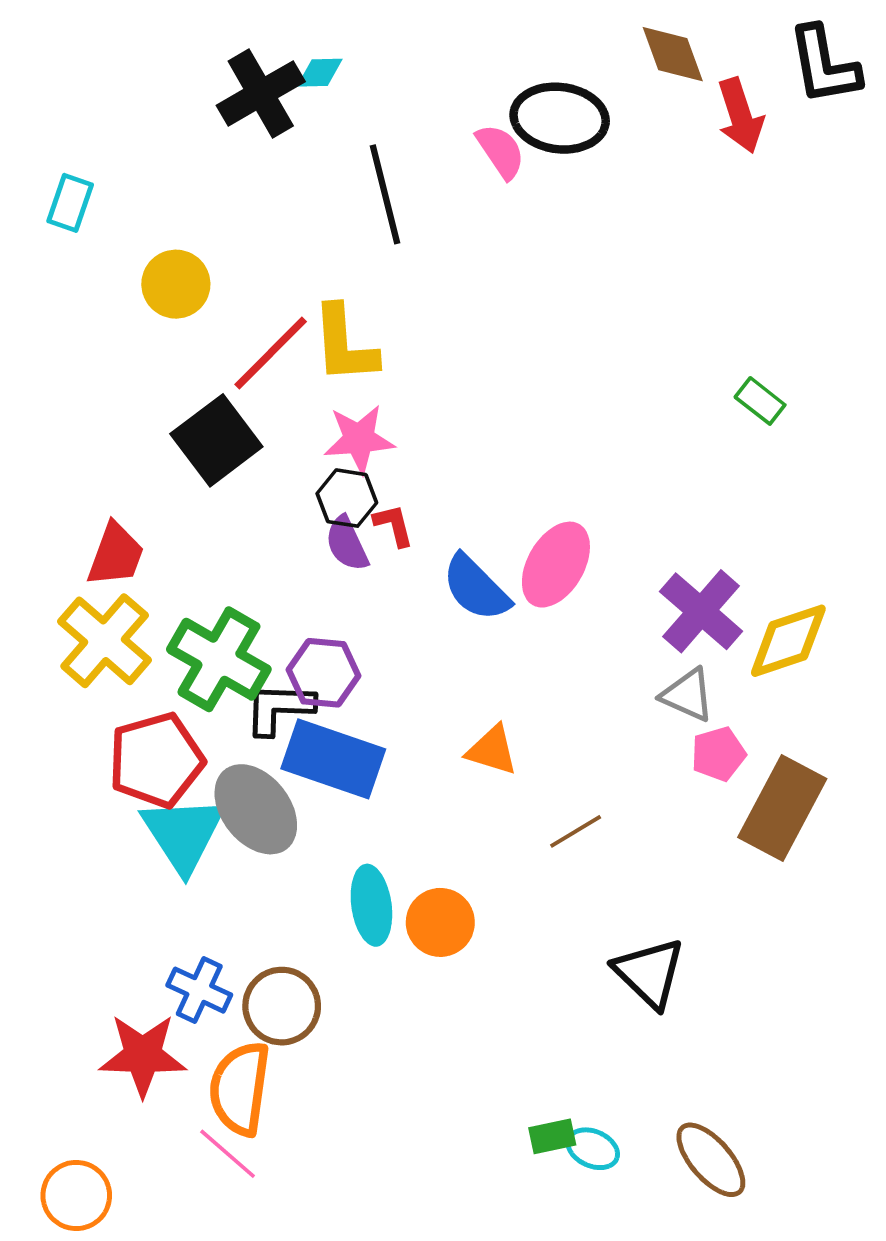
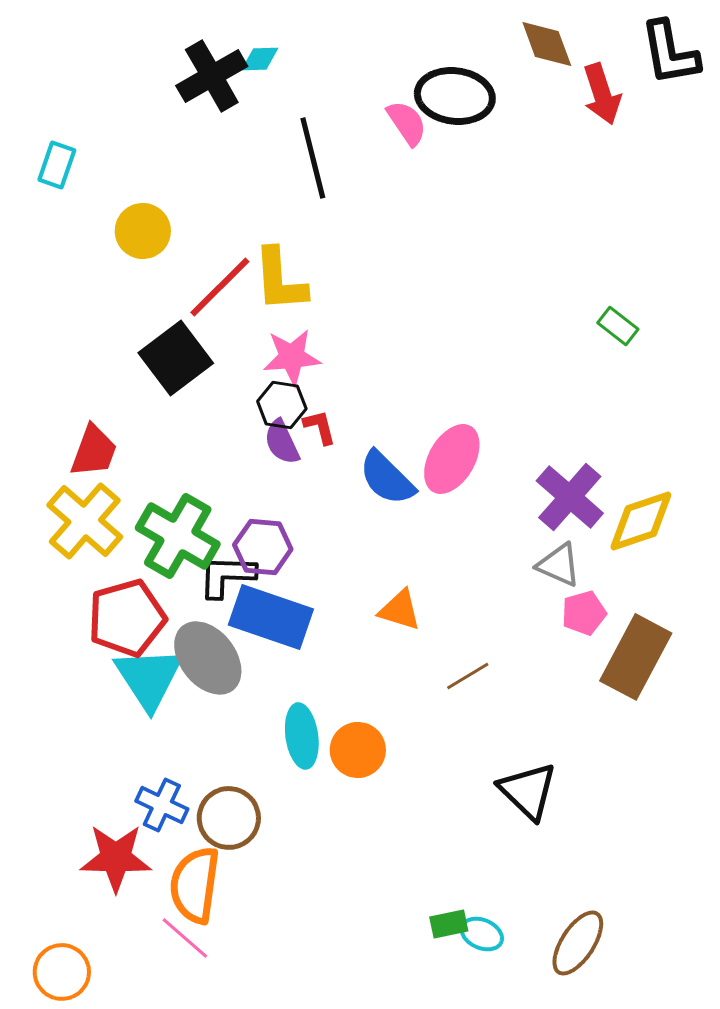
brown ellipse: (711, 1160) -> (578, 943), turned 74

